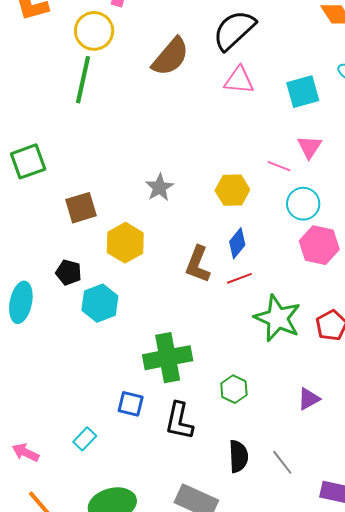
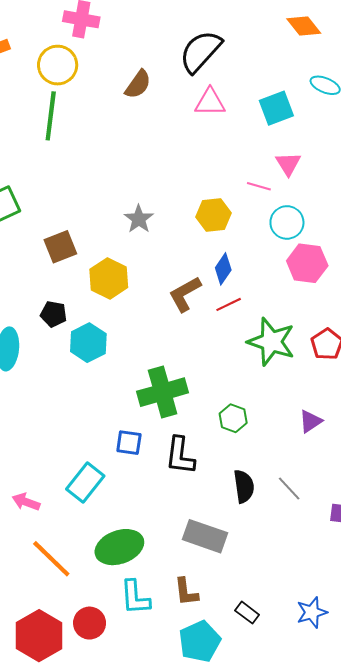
brown semicircle: (170, 57) -> (138, 84), size x0.7
brown L-shape: (198, 264) -> (185, 294), turned 45
cyan rectangle: (85, 439) -> (85, 483), size x1.6

